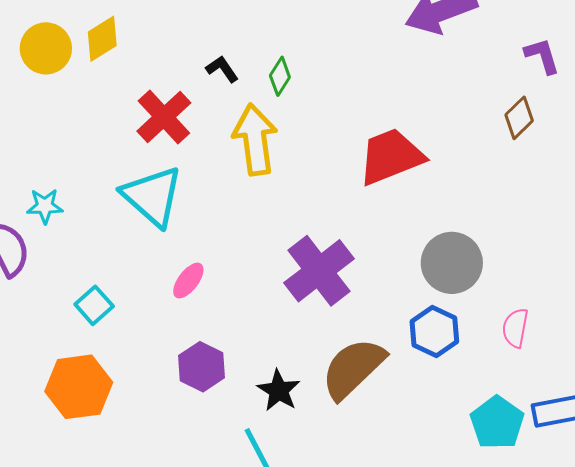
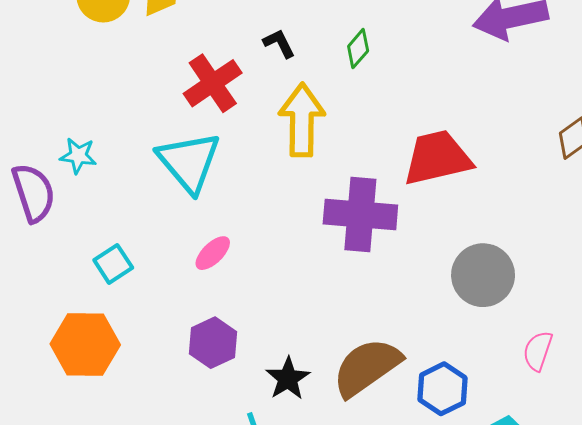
green diamond: (280, 76) -> (358, 49), moved
purple cross: (319, 271) -> (360, 214), moved, turned 34
blue hexagon: (434, 332) -> (443, 389), moved

